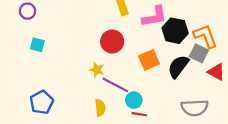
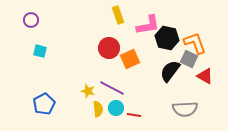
orange square: (149, 60) -> (130, 59), moved
yellow star: (97, 70) -> (88, 91), moved
cyan circle: (134, 100) -> (116, 108), moved

